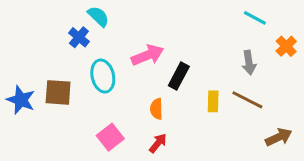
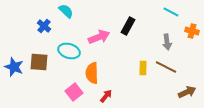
blue cross: (79, 37) -> (44, 26), moved
orange cross: (286, 46) -> (192, 31), turned -32
cyan ellipse: (103, 76) -> (69, 51), turned -60
black rectangle: (179, 76) -> (128, 26), moved
orange semicircle: (156, 109) -> (92, 73), moved, size x1.5

